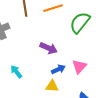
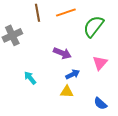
pink triangle: (79, 66) -> (100, 63), moved

